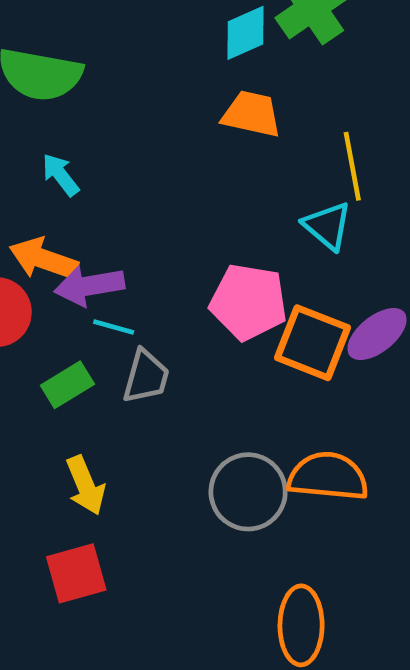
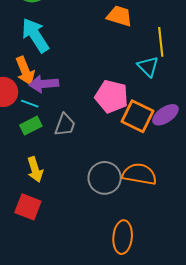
cyan arrow: (60, 175) -> (35, 35), size x1.8
orange arrow: (44, 259) -> (25, 71), turned -136
cyan line: (114, 327) -> (30, 104), moved
red square: (76, 573) -> (28, 207), turned 32

